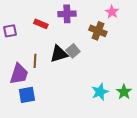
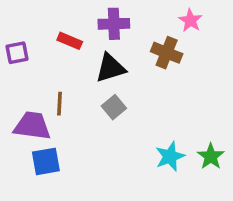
gray square: (73, 51) -> (114, 107), moved
black triangle: (59, 54) -> (110, 68), moved
purple trapezoid: (19, 74) -> (32, 126), turned -100

